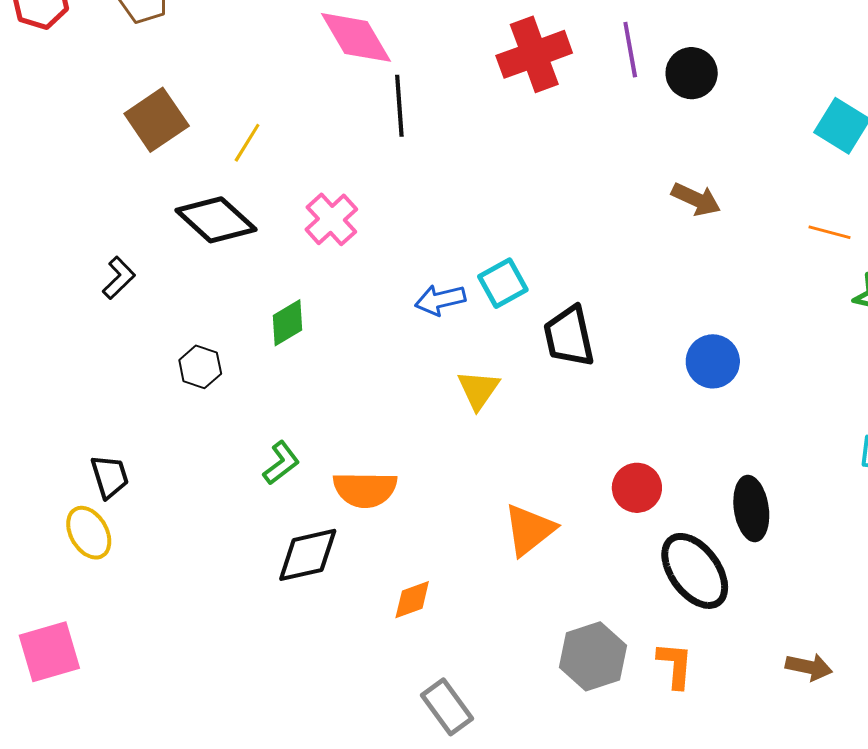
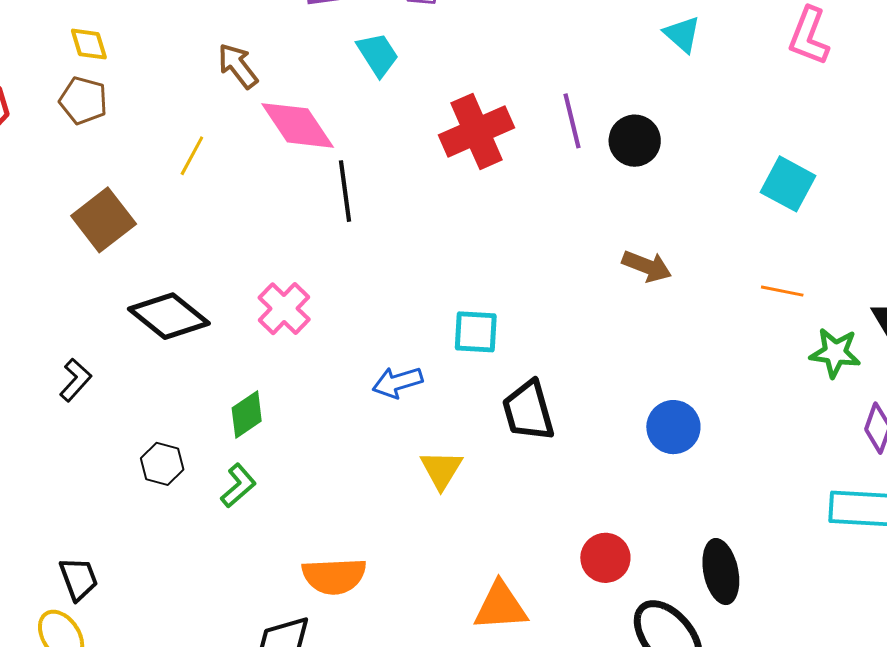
yellow line: (247, 143) -> (192, 156), moved
cyan square: (503, 283) -> (476, 332), moved, turned 36
green L-shape: (281, 463) -> (238, 486), moved
orange triangle: (529, 530) -> (501, 606), turned 38

